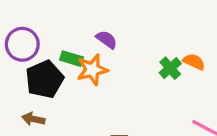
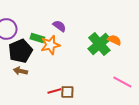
green cross: (170, 68) -> (99, 44), size x1.6
brown arrow: (33, 119) -> (20, 71), moved

